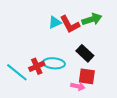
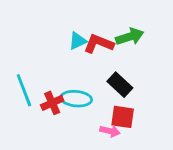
red L-shape: (70, 24) -> (99, 44), turned 140
cyan line: (17, 72) -> (24, 90), moved, turned 30

